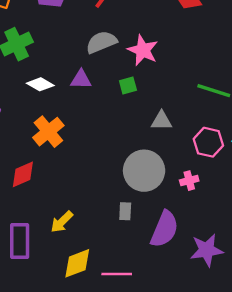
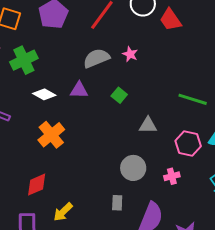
pink star: (143, 50) -> (130, 54), moved, size x0.6
green square: (128, 86) -> (119, 95), turned -35
gray circle: (144, 171) -> (133, 168), size x0.7
red diamond: (23, 174) -> (37, 185), moved

